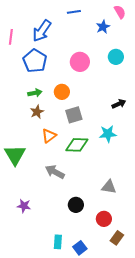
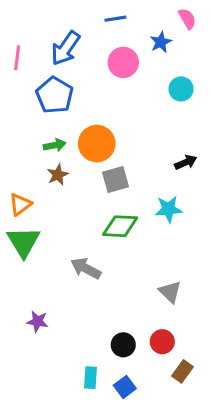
pink circle: (80, 62) -> (123, 62), moved
orange circle: (62, 92) -> (97, 144), size x1.5
orange triangle: (49, 136) -> (20, 204), moved
gray triangle: (109, 187) -> (170, 292), turned 35
black circle: (76, 205) -> (123, 345), moved

